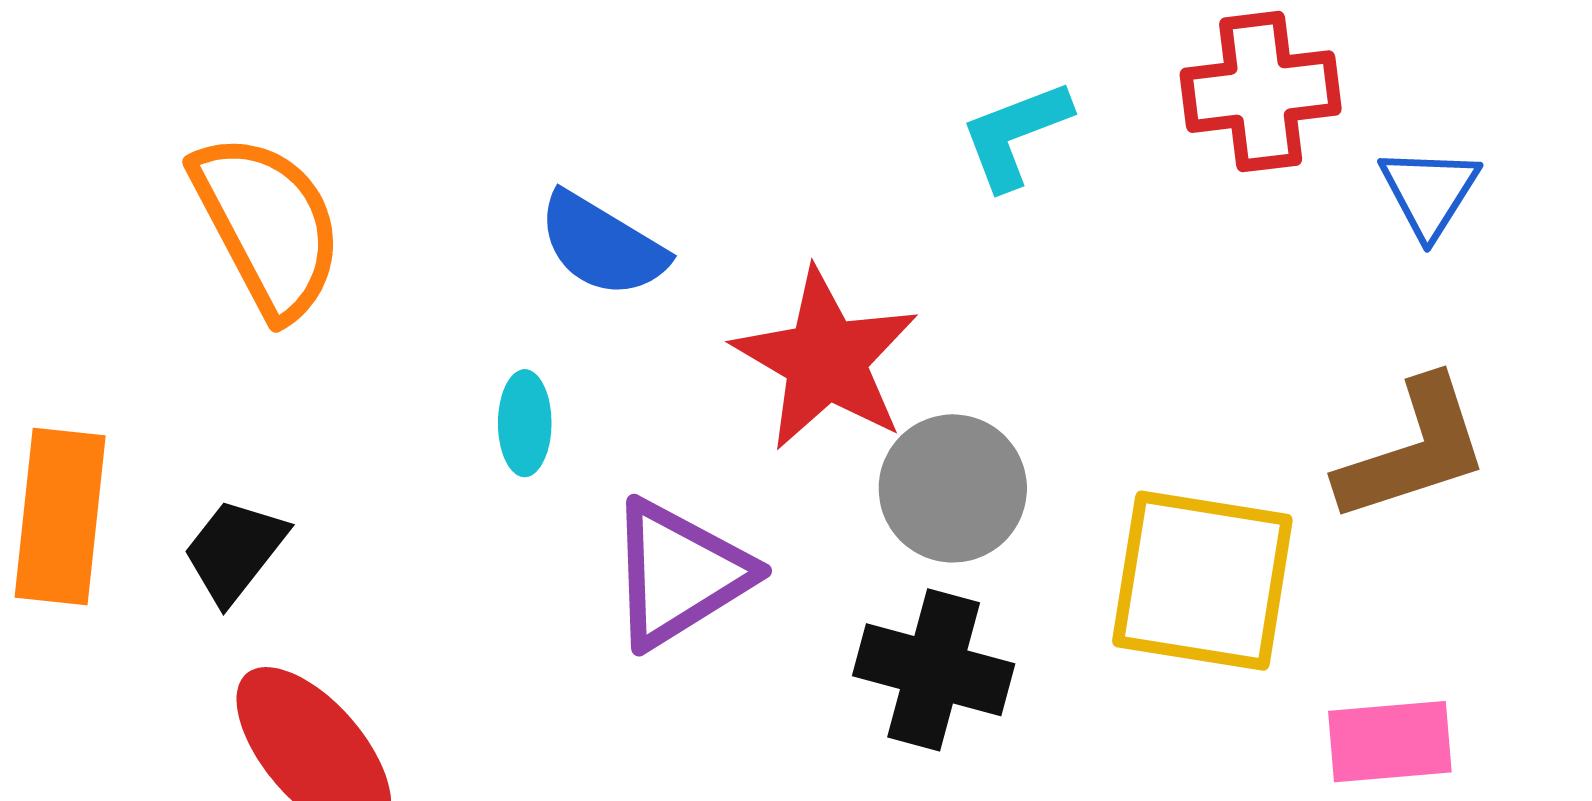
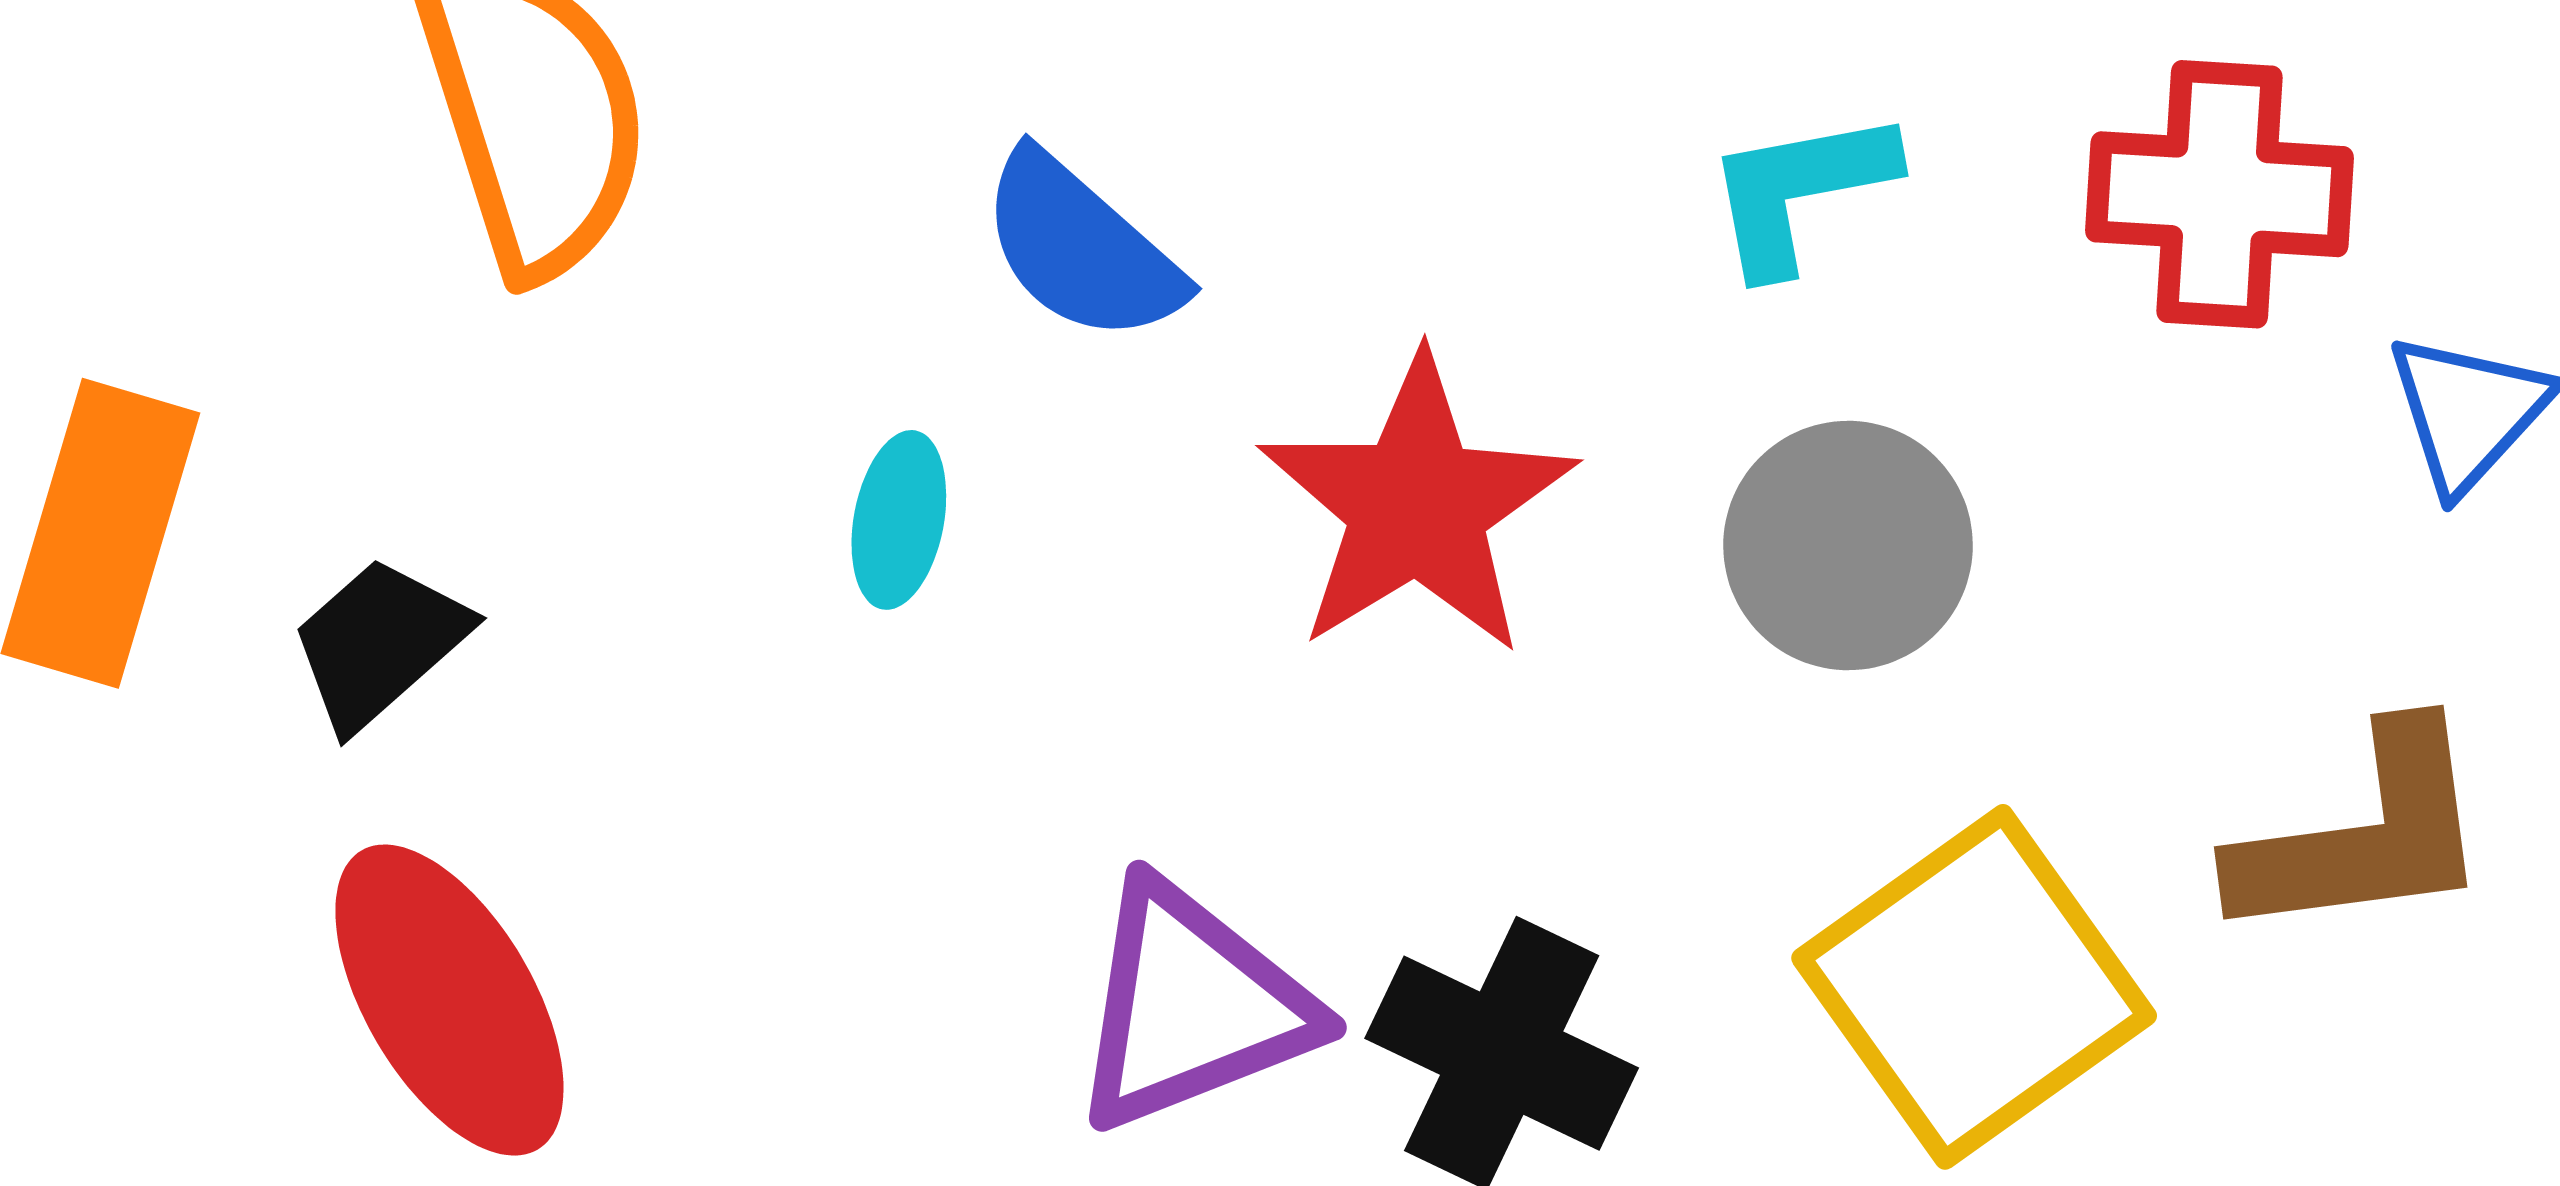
gray circle: (953, 488) -> (1848, 546), moved
purple triangle: (679, 574) -> (1192, 1006), moved
yellow square: (1202, 581) -> (1974, 987), turned 35

